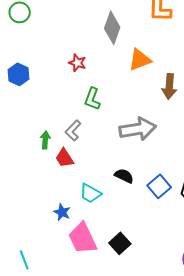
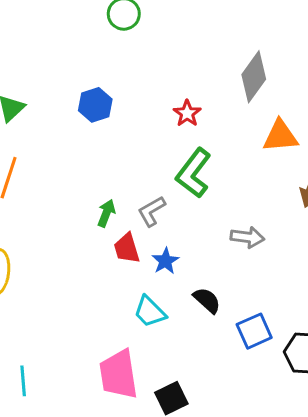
green L-shape: (92, 99) -> (194, 173), size x1.4
gray arrow: (138, 129) -> (247, 237), size x0.6
blue star: (62, 212) -> (165, 261), moved

